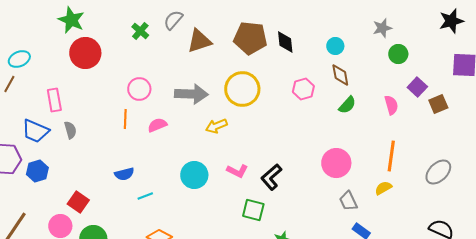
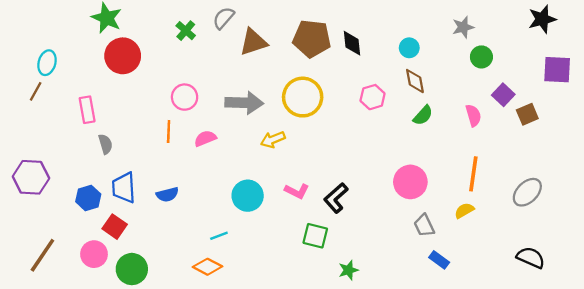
cyan ellipse: (19, 59) -> (47, 63), turned -50
blue trapezoid: (35, 131) -> (124, 188), moved, turned 64
blue hexagon: (37, 171) -> (88, 198), moved
cyan line: (145, 196) -> (219, 236), moved

